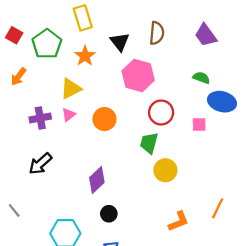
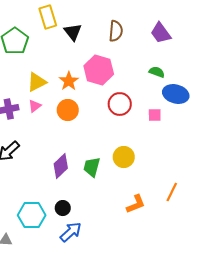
black triangle: (120, 42) -> (73, 32), moved
orange star: (85, 56) -> (69, 81), moved
green trapezoid: (149, 143) -> (92, 167), moved
black circle: (109, 214) -> (63, 208), moved

